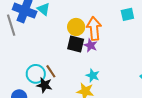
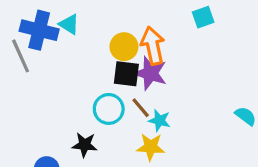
purple star: (91, 45) -> (150, 73), size x1.5
brown line: (51, 71) -> (141, 108), moved
cyan circle: (36, 74) -> (109, 109), moved

